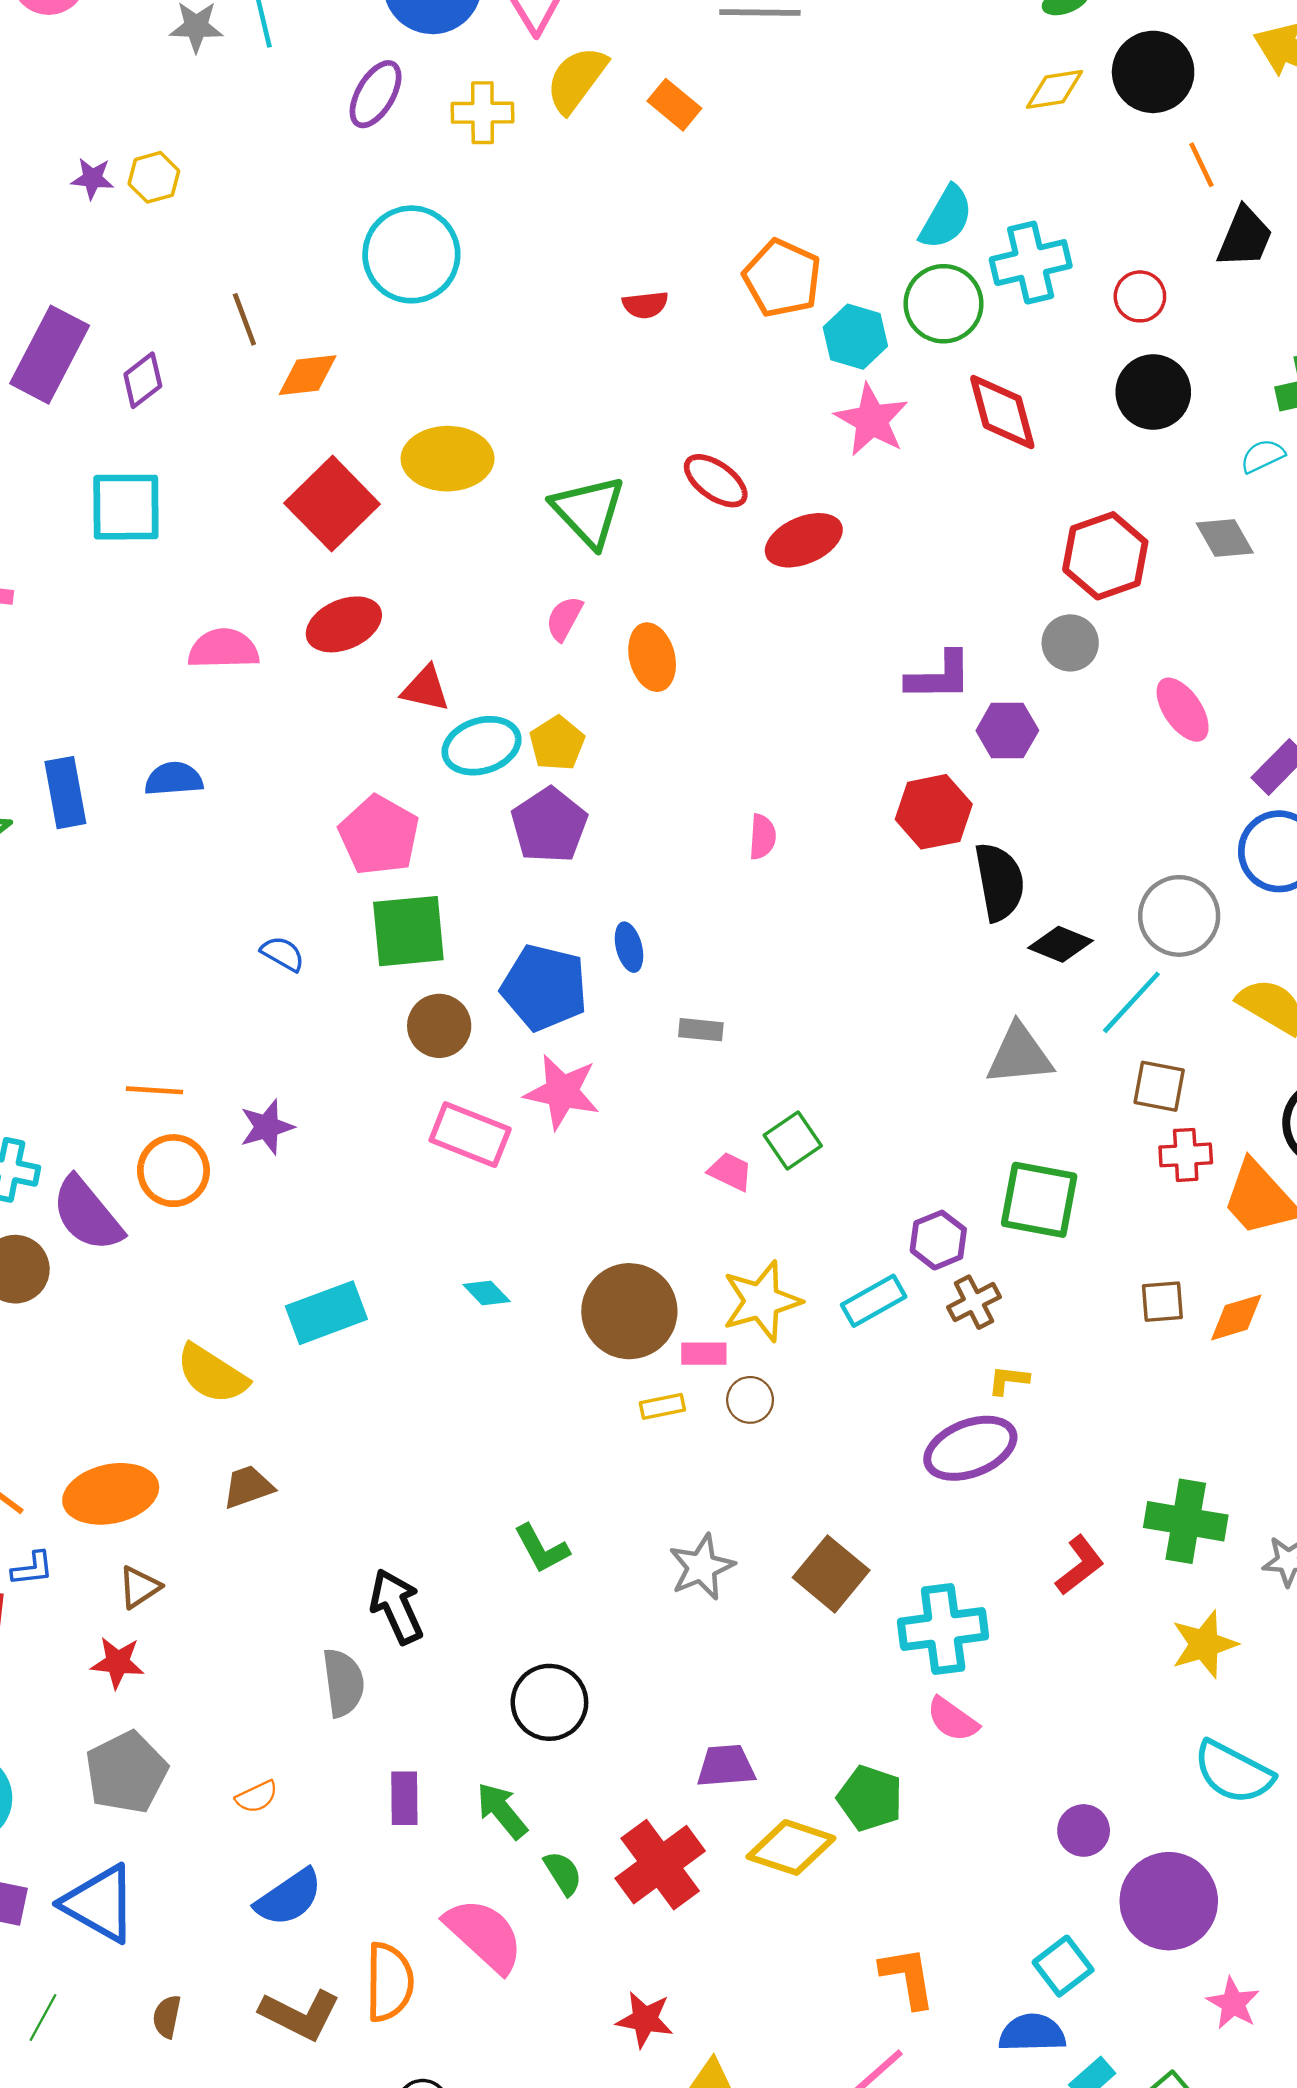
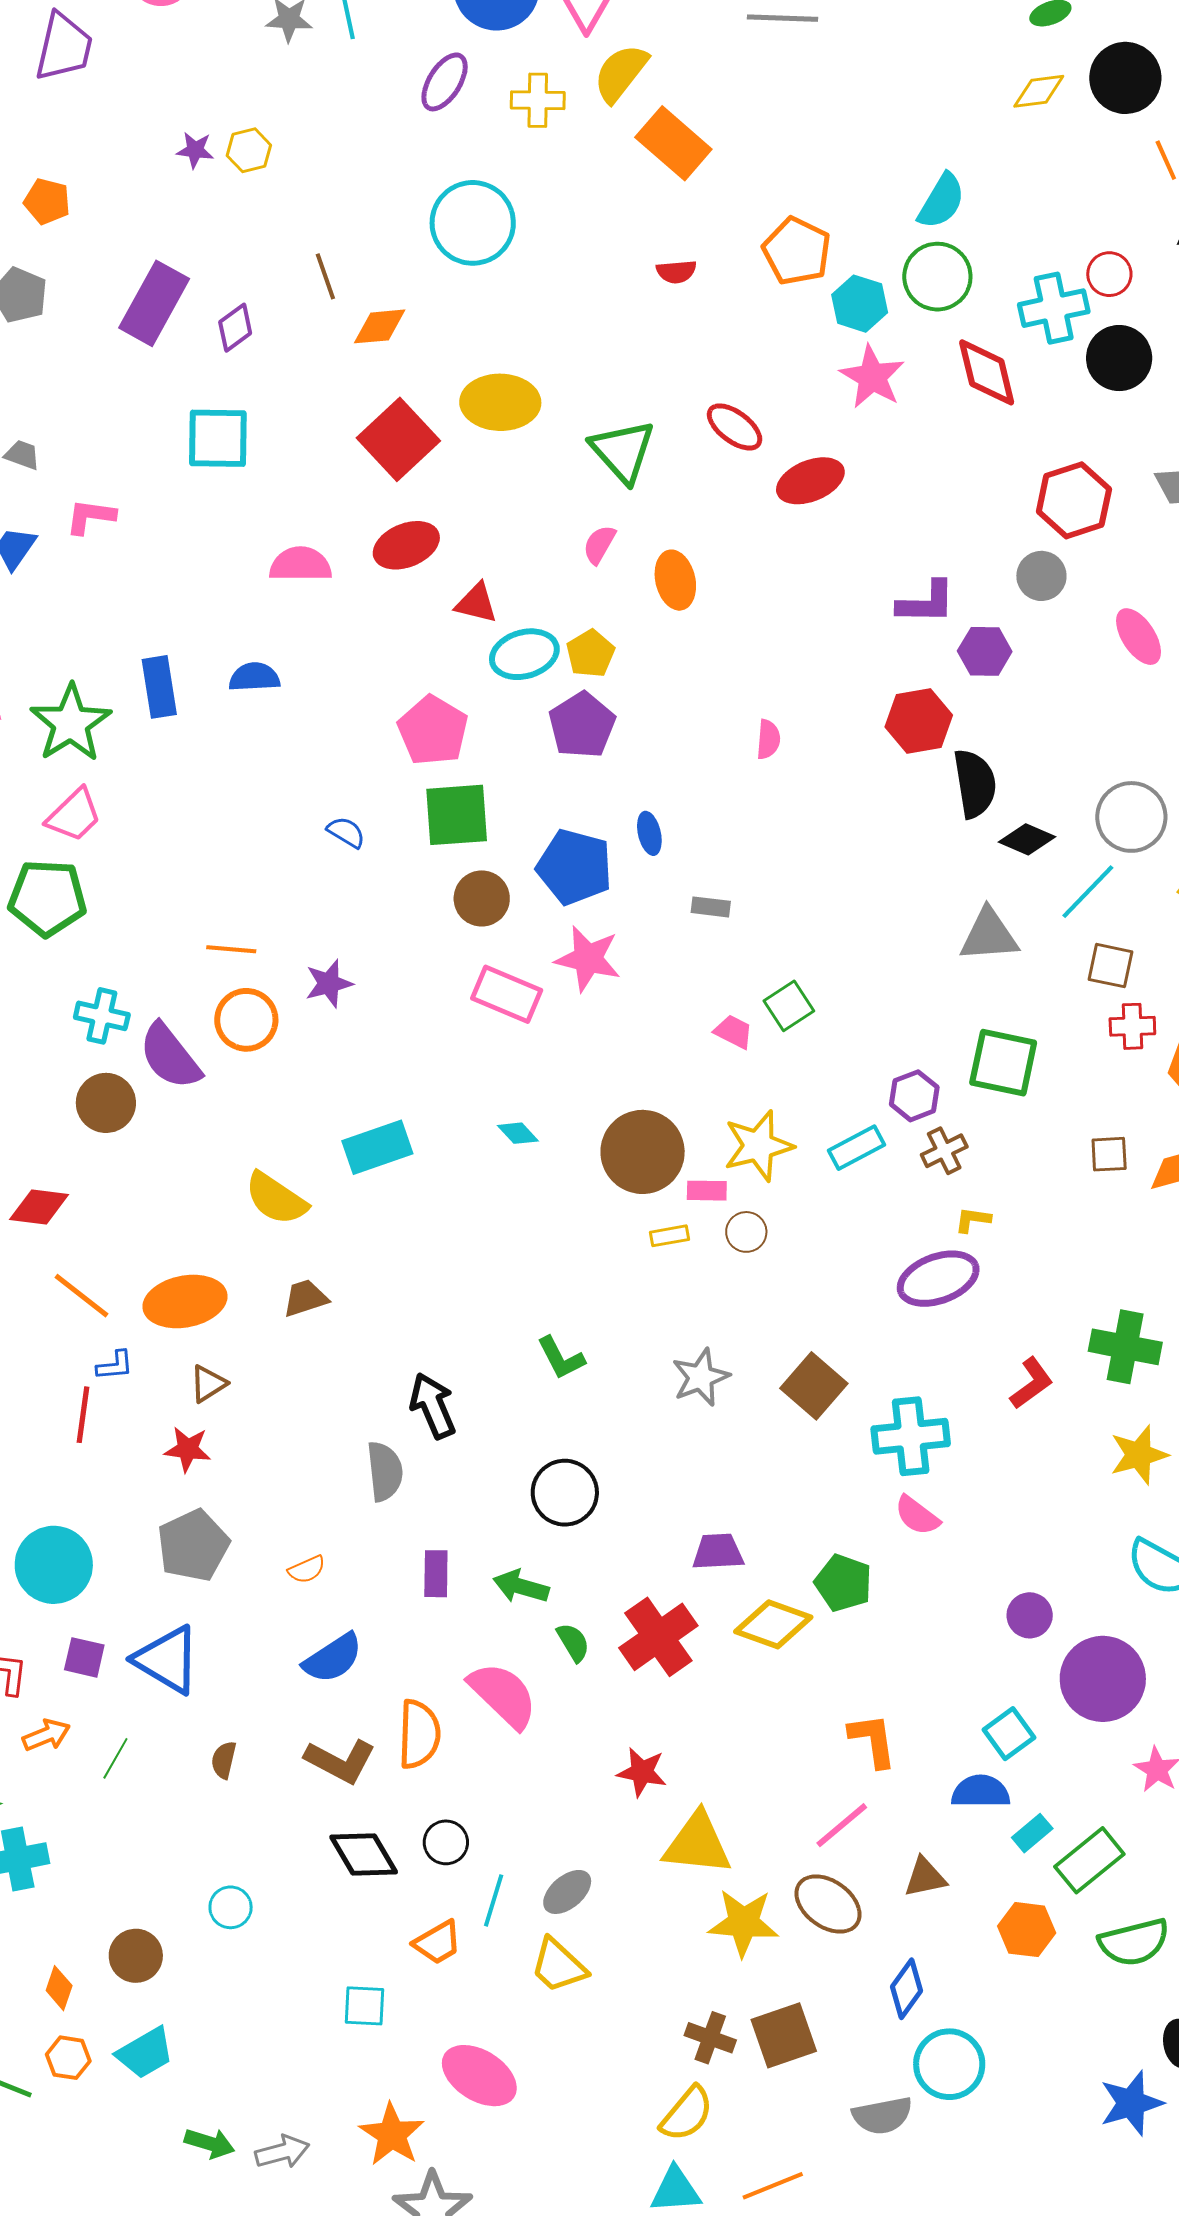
orange rectangle: (674, 105) -> (673, 143), moved, size x1.6
cyan cross: (1031, 263) -> (1054, 308), moved
green arrow: (502, 1811) -> (521, 1586), turned -36

